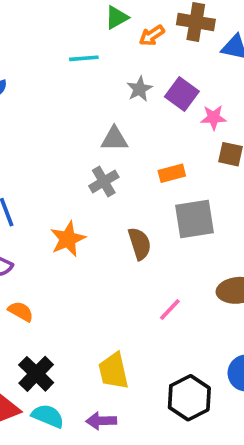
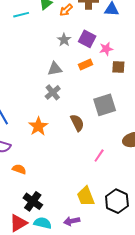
cyan line: (84, 58) -> (21, 15), moved
orange rectangle: (172, 173) -> (86, 65), moved
yellow trapezoid: (114, 371) -> (86, 196), moved

